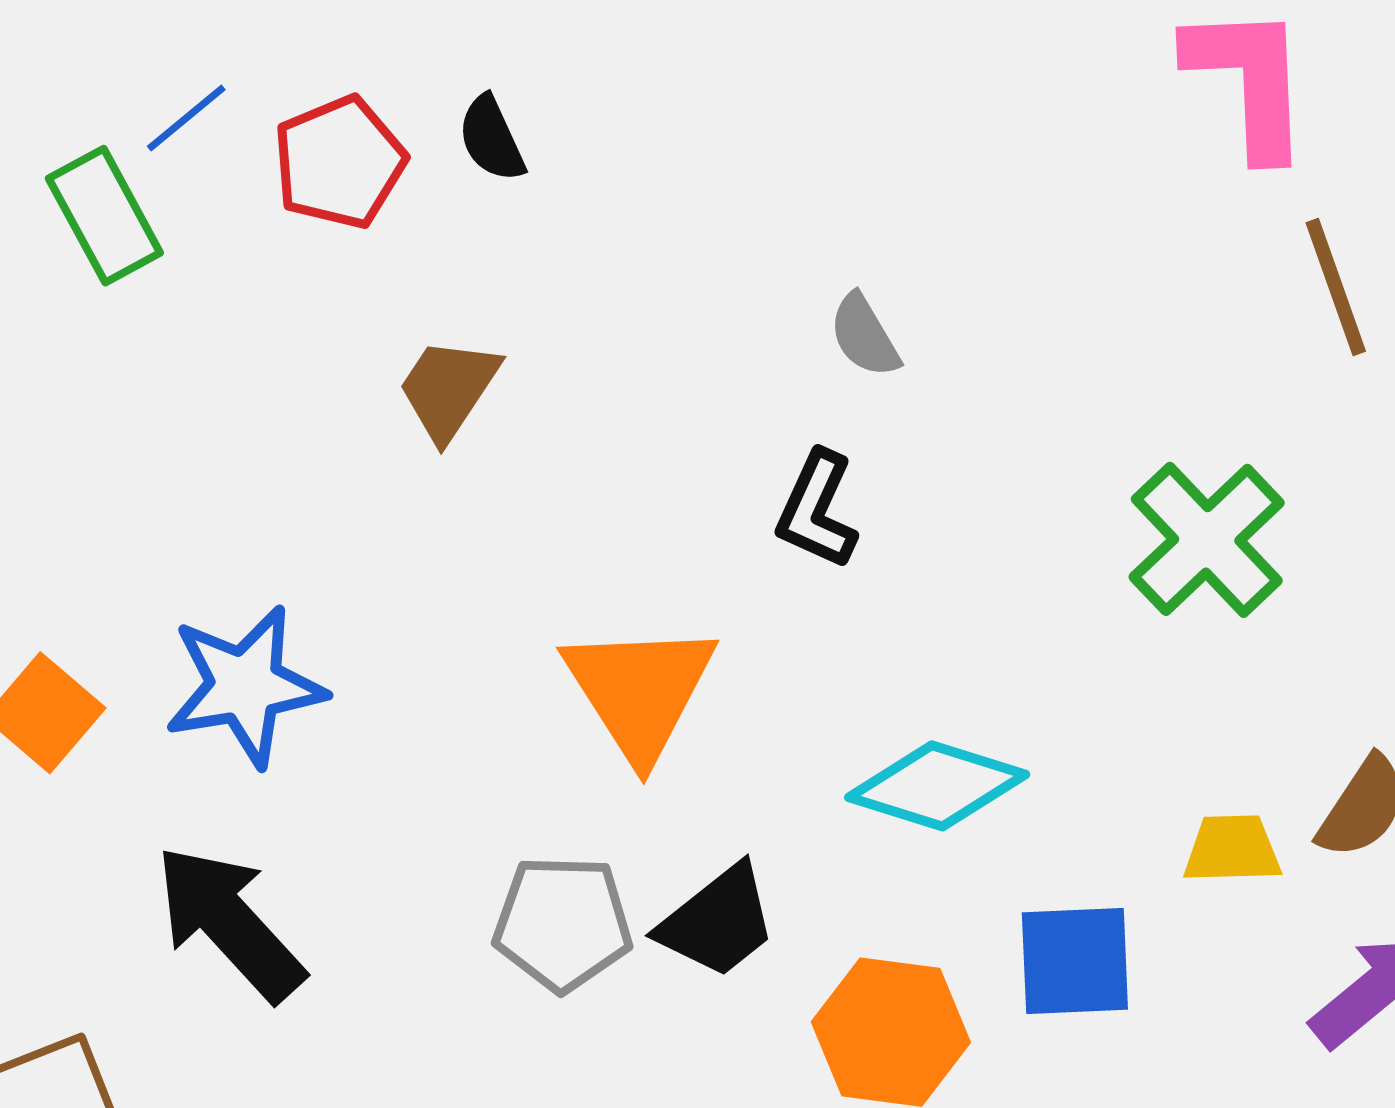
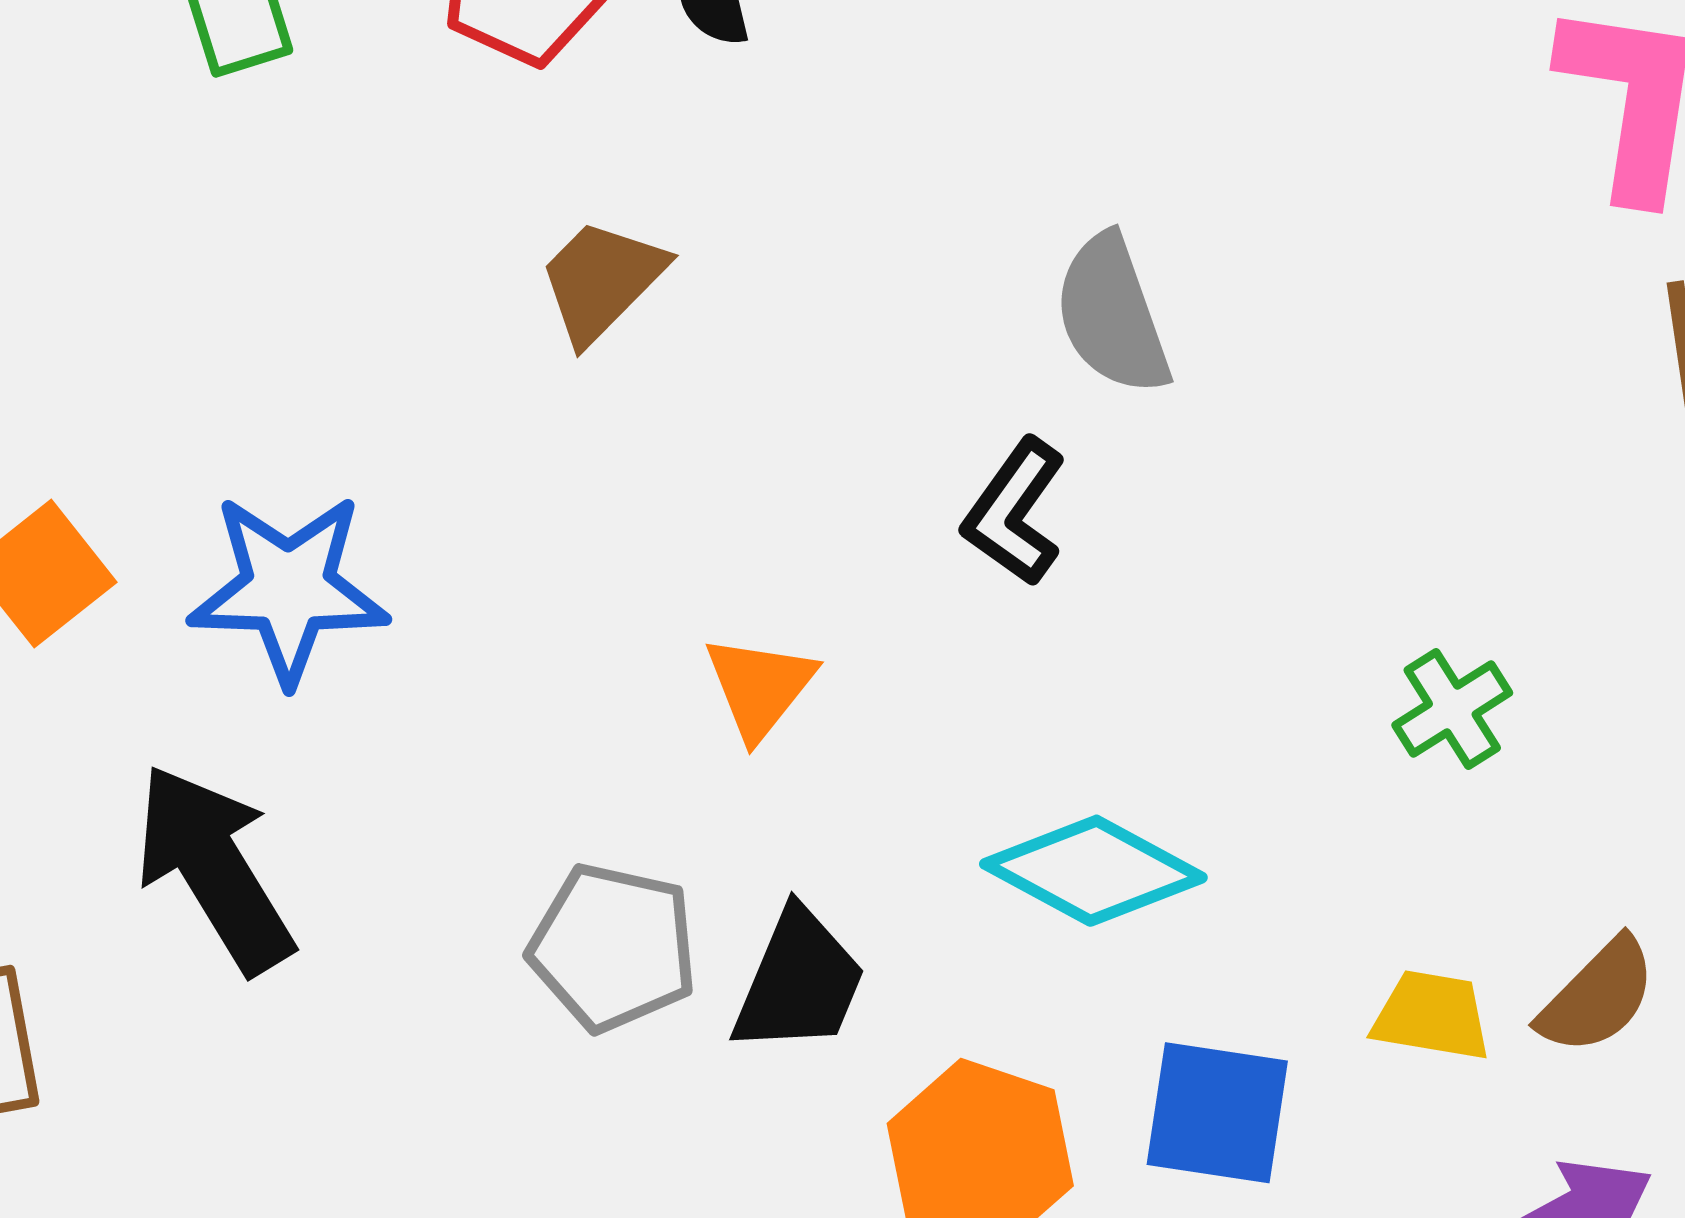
gray semicircle: (864, 336) -> (1112, 315), size x1.5
green cross: (1207, 540) -> (1452, 709), moved, size x0.6
orange triangle: (640, 691) -> (760, 687), size x0.6
black trapezoid: (718, 922) -> (799, 982), turned -40

